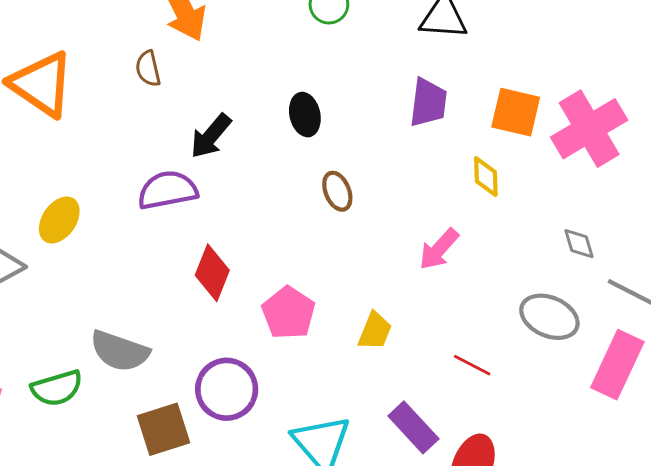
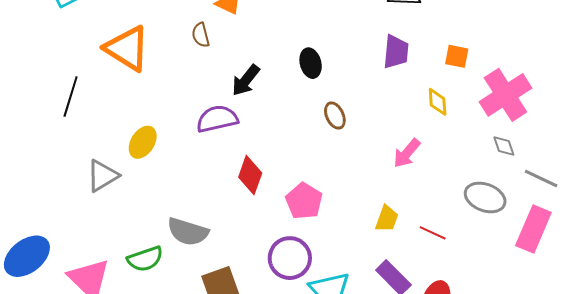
orange square: (516, 112) -> (457, 56), size x0.7
pink cross: (589, 129) -> (505, 95), moved
yellow trapezoid: (375, 331) -> (387, 219), moved
purple circle: (227, 389) -> (290, 258), moved

